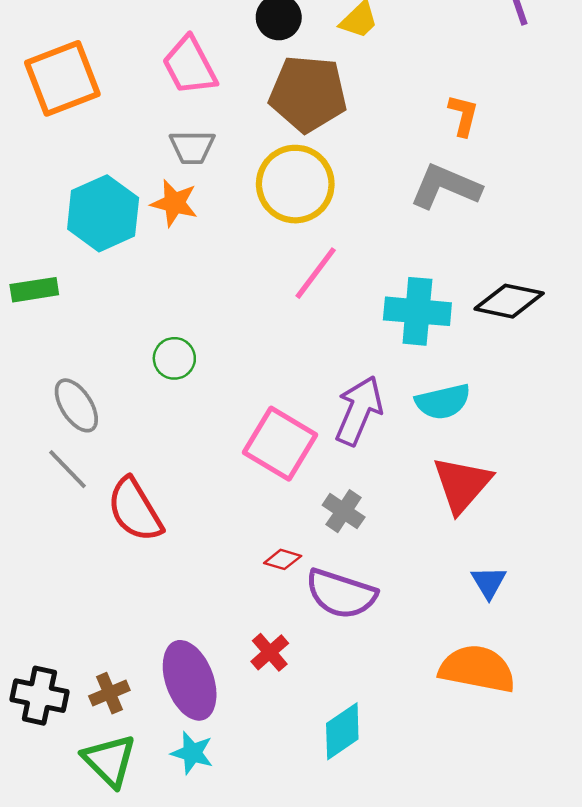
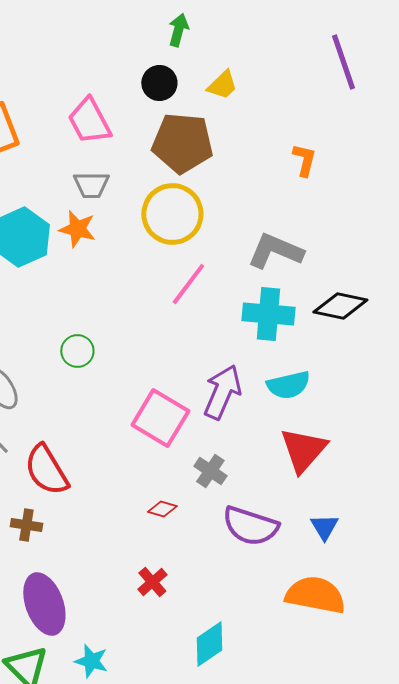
gray L-shape: (445, 187) -> (275, 251), moved
purple semicircle: (341, 594) -> (250, 526), moved
purple ellipse: (190, 680) -> (44, 604), moved
brown cross: (109, 693) -> (26, 525), moved, turned 32

